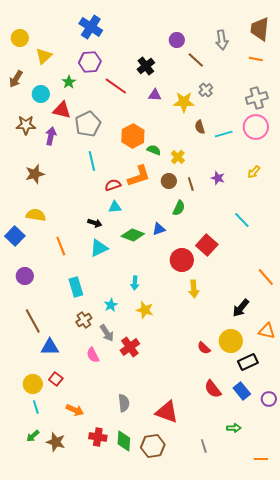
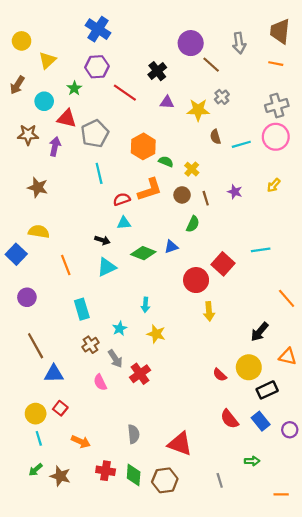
purple circle: (177, 40) -> (191, 43), size x1.5
brown star: (35, 174) -> (38, 187), turned 30
cyan line: (242, 220) -> (261, 250), moved, turned -54

